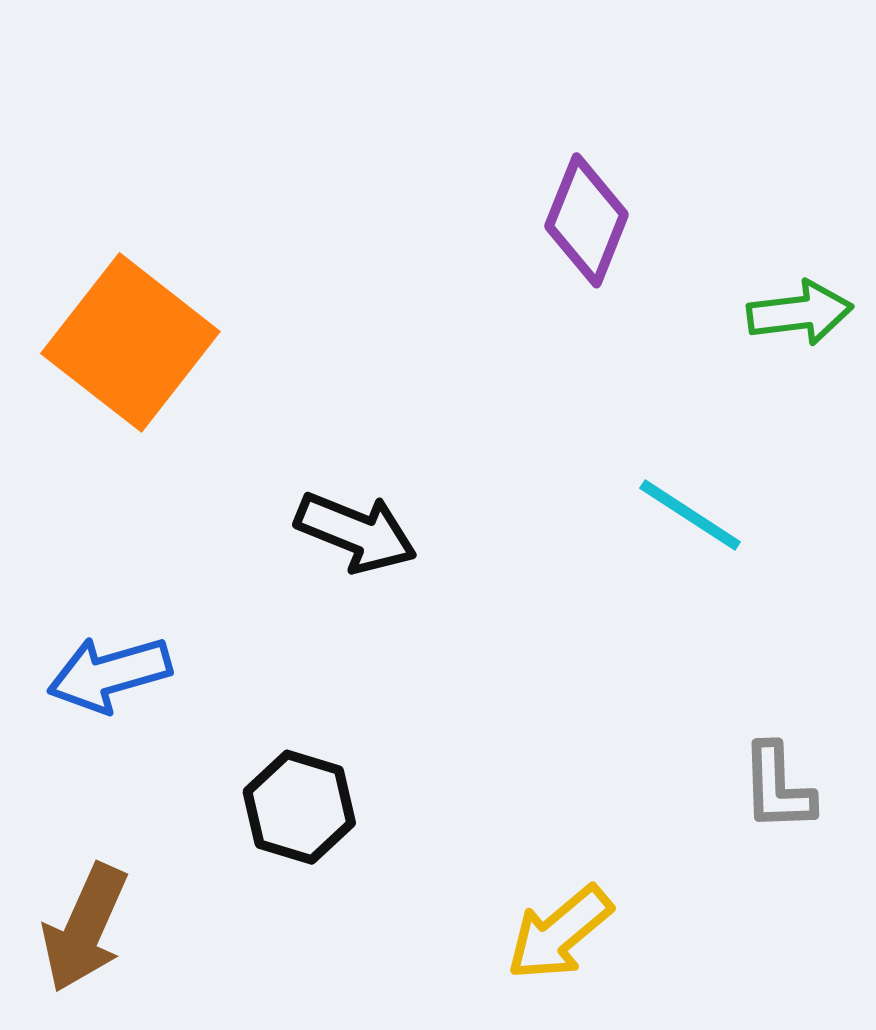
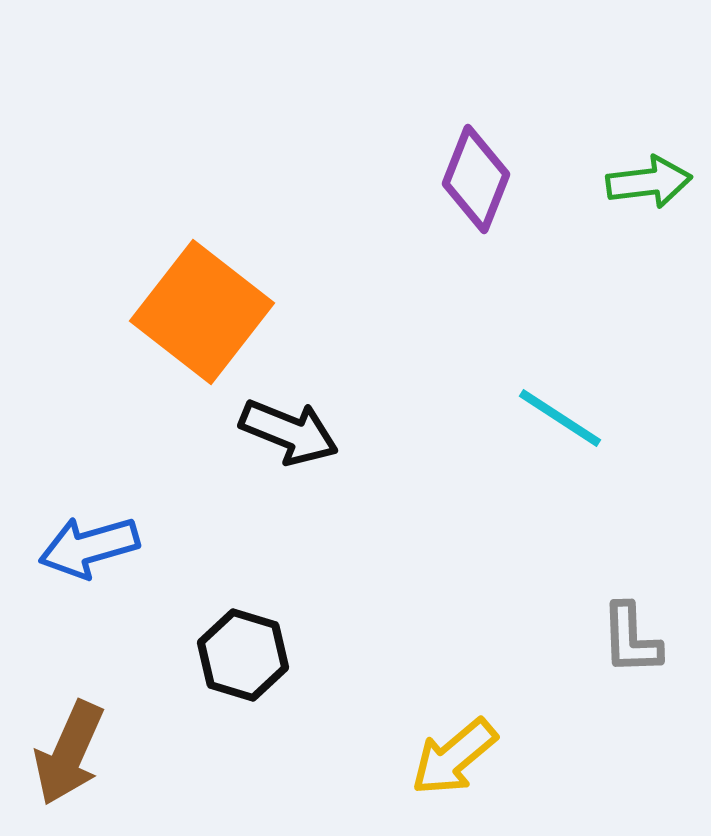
green arrow: (800, 313) -> (649, 182), moved
orange square: (130, 342) -> (202, 312), moved

